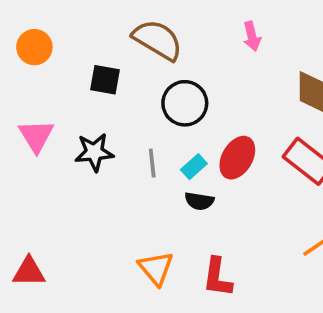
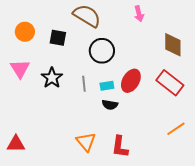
orange circle: (34, 47) -> (25, 32), moved
black star: (94, 152) -> (52, 78), turned -30
cyan rectangle: (194, 167) -> (107, 86), turned 32

